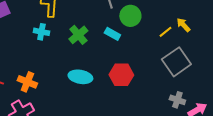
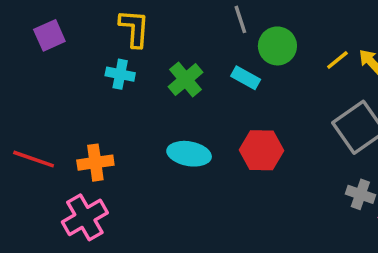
yellow line: (165, 32) -> (337, 60), moved
orange cross: (27, 82) -> (95, 163), turned -30

